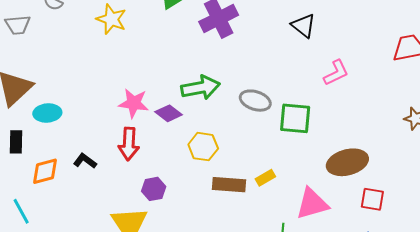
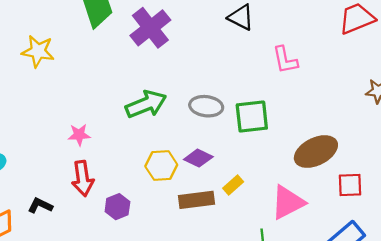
pink L-shape: (336, 73) -> (285, 60), turned 116
pink star: (134, 103) -> (79, 135), size x0.7
purple diamond: (169, 113) -> (198, 158), moved
purple hexagon: (154, 189) -> (117, 207), moved

